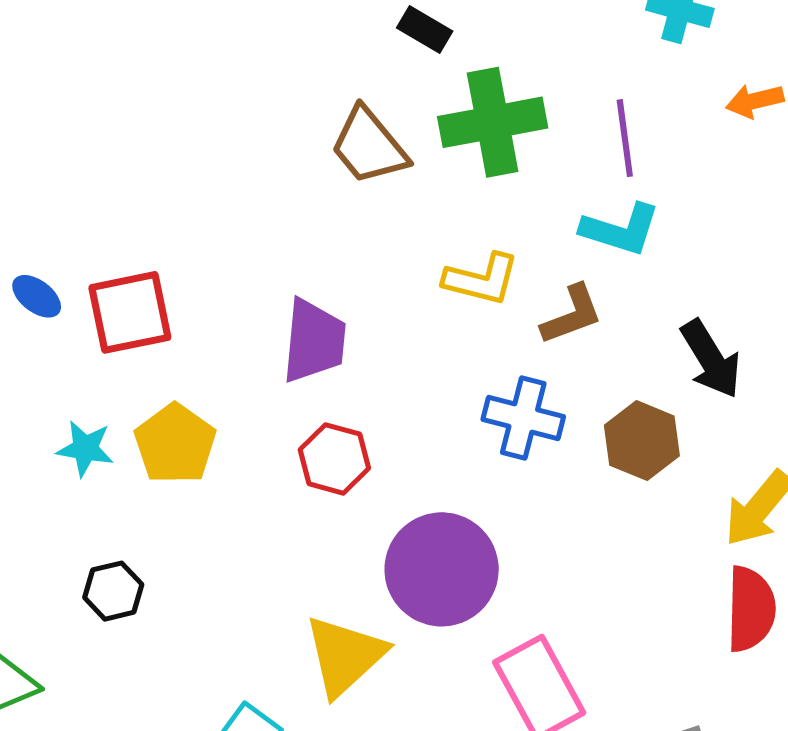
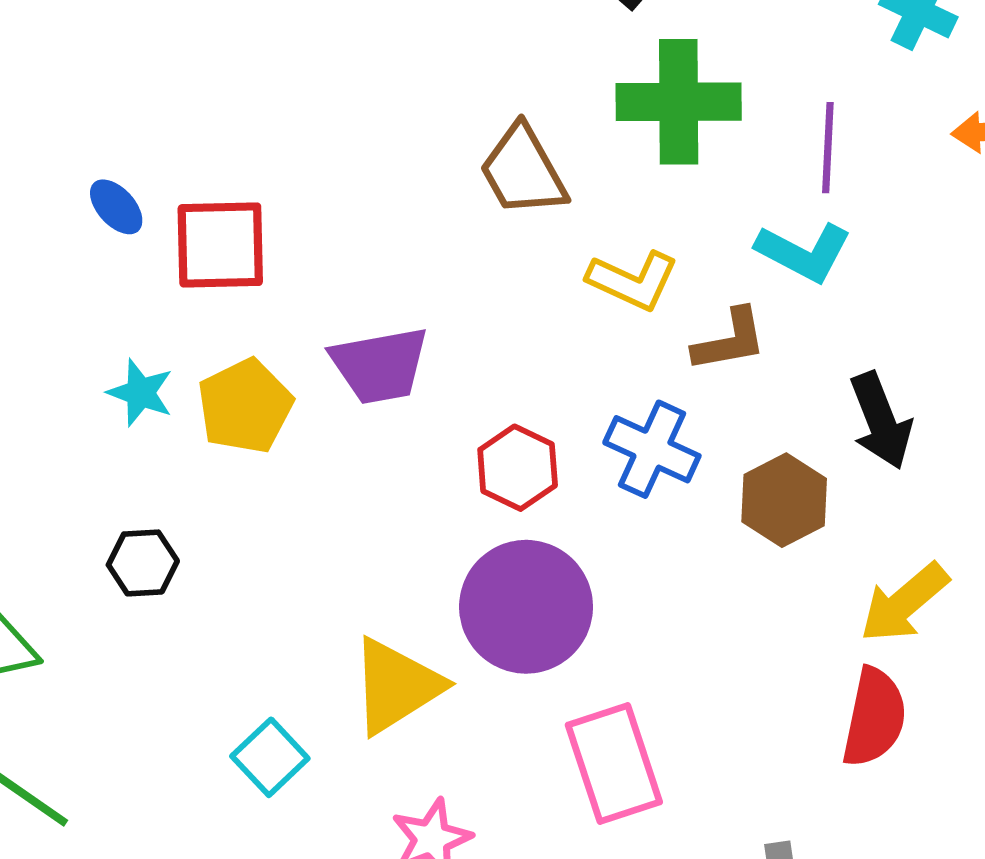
brown trapezoid: (369, 146) -> (523, 171), moved
purple trapezoid: (314, 341) -> (380, 365), moved, turned 64
red hexagon: (334, 459) -> (518, 468), moved

